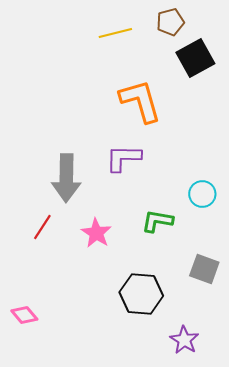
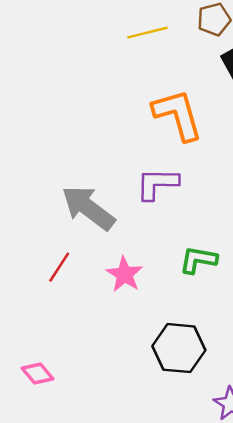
gray arrow: (66, 178) -> (88, 208), turned 126

